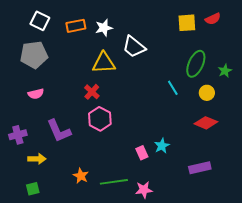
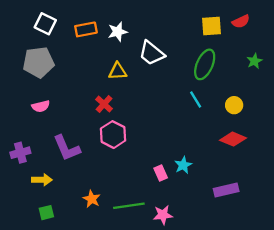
yellow triangle: (104, 63) -> (118, 71), size x0.7
green ellipse: (196, 64) -> (205, 64), moved
green star: (225, 71) -> (254, 61), moved
green square: (33, 189) -> (46, 213), moved

